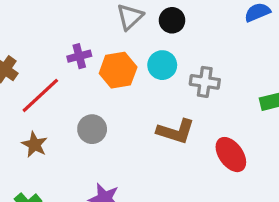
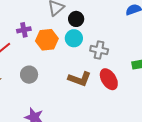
black circle: (172, 20) -> (76, 19), moved
red ellipse: (231, 155) -> (109, 79), moved

